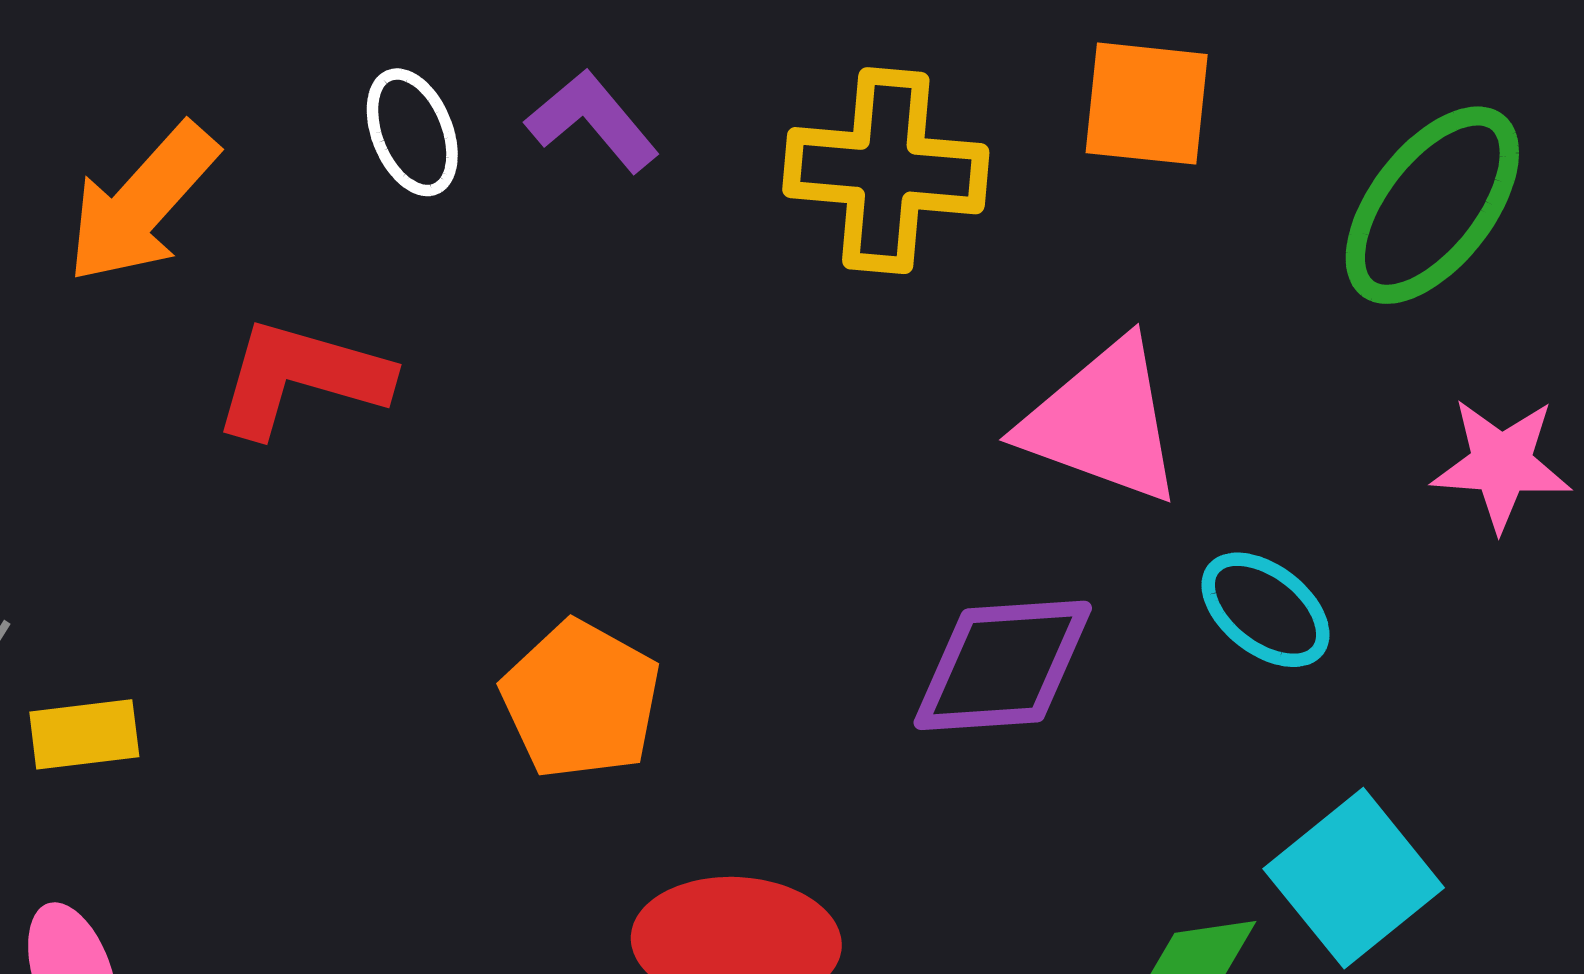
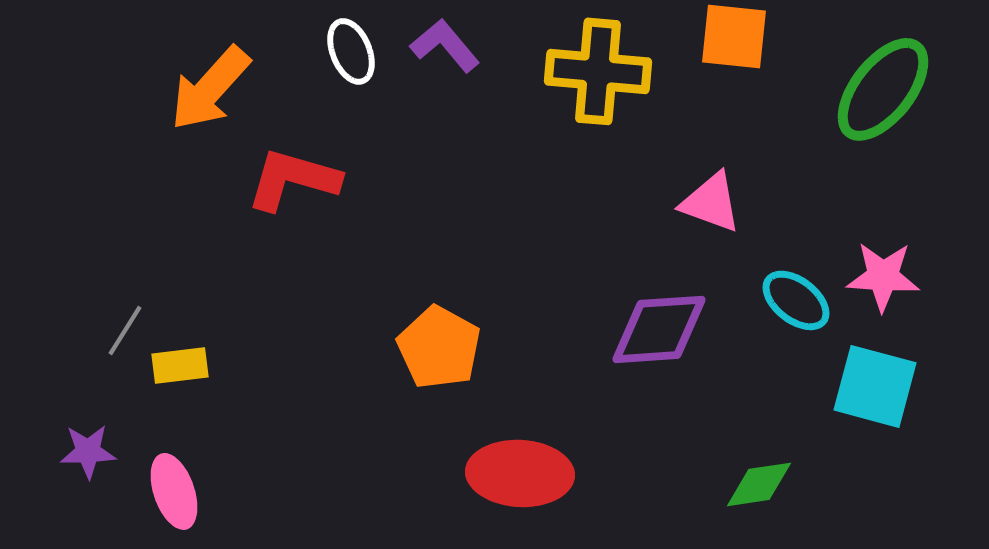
pink triangle: (1103, 422) -> (711, 202), size x0.7
pink star: (1501, 464) -> (883, 276), moved
cyan square: (1354, 878) -> (875, 386), moved, turned -36

